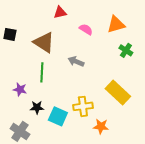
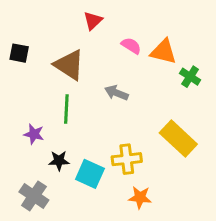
red triangle: (60, 12) -> (93, 21), turned -32
orange triangle: (116, 24) -> (164, 52), moved, turned 30
orange star: (101, 126) -> (140, 197), moved

